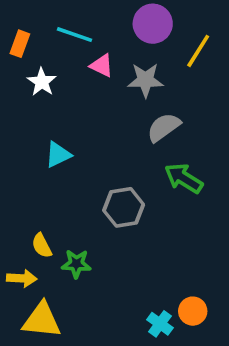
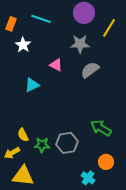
pink triangle: (102, 65) -> (56, 65), moved
green arrow: (184, 178) -> (101, 128), moved
gray hexagon: (124, 207) -> (67, 143), moved
yellow arrow: (22, 278) -> (12, 153), turned 147
orange circle: (193, 311) -> (106, 162), moved

